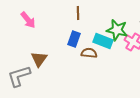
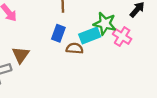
cyan rectangle: (103, 41) -> (90, 35), turned -42

